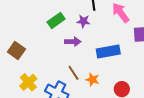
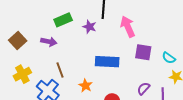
purple arrow: (73, 42) -> (49, 42), moved
brown line: (73, 73) -> (60, 70), moved

